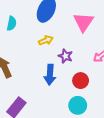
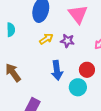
purple star: (65, 56) -> (67, 41), moved
cyan circle: (78, 105) -> (78, 87), moved

